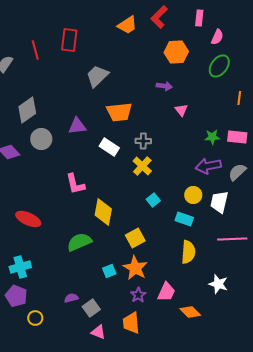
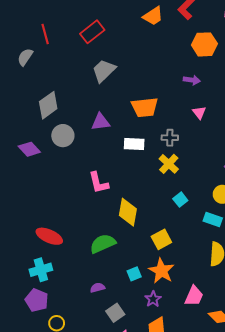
red rectangle: (69, 40) -> (92, 32), turned 45
red line: (35, 50) -> (45, 34), moved
gray trapezoid: (97, 76) -> (104, 71), moved
pink triangle: (181, 110) -> (199, 113), moved
white rectangle: (109, 147) -> (134, 144), turned -30
red ellipse: (28, 219) -> (49, 236), moved
purple star: (138, 295) -> (153, 299), moved
purple semicircle: (71, 298) -> (97, 288), moved

